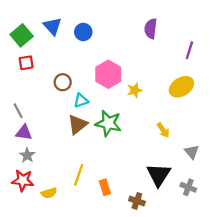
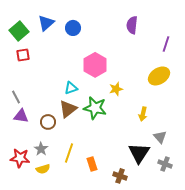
blue triangle: (52, 26) -> (46, 23), turned 30
brown circle: (63, 82) -> (48, 122), moved
yellow star: (135, 90) -> (116, 89), moved
yellow arrow: (163, 130) -> (143, 114), turned 48
gray triangle: (192, 152) -> (160, 137), moved
gray star: (27, 155) -> (41, 149), moved

